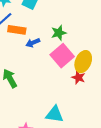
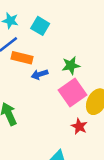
red star: (78, 77) -> (79, 126), moved

